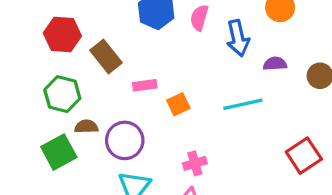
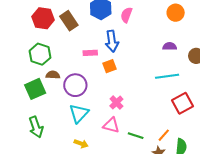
blue arrow: (238, 38) -> (112, 41), moved
brown rectangle: (106, 57) -> (69, 21), moved
cyan line: (243, 104) -> (167, 76), moved
pink cross: (195, 163) -> (116, 102), turned -32

